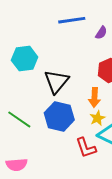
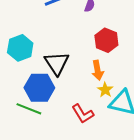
blue hexagon: (59, 116) -> (39, 88), moved
red L-shape: (86, 148) -> (83, 114), moved

